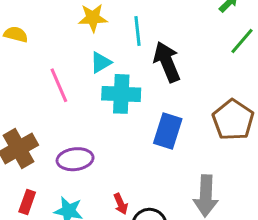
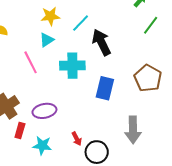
cyan line: (137, 31) -> (81, 23), turned 54
cyan triangle: (101, 62) -> (47, 40), moved
red rectangle: (27, 202) -> (20, 130), moved

